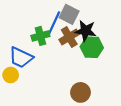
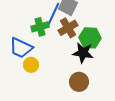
black star: (86, 31) -> (83, 53), moved
yellow circle: (11, 75) -> (31, 65), moved

